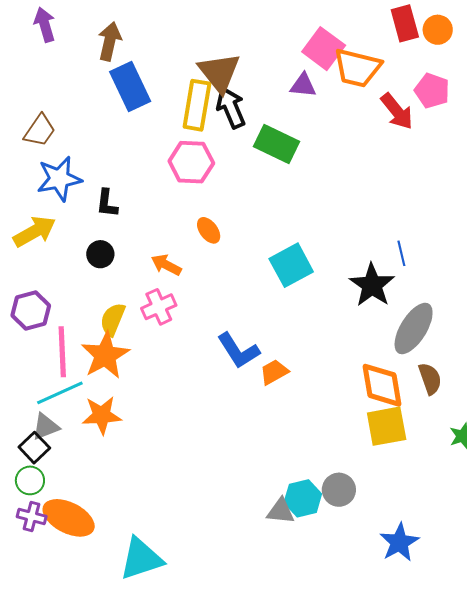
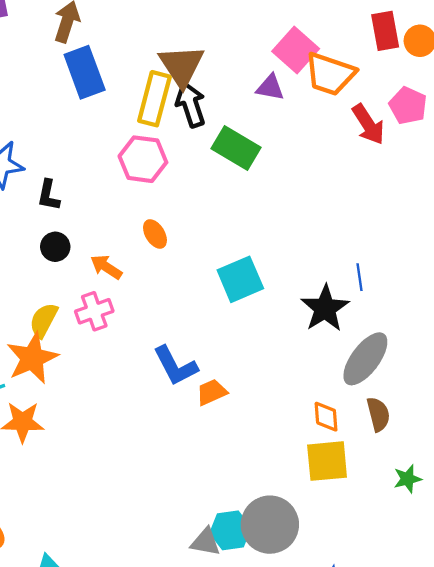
black circle: (100, 254) -> (55, 247), moved
orange diamond: (382, 385) -> (326, 417), size x0.6
gray circle: (339, 490) -> (270, 525), size x1.6

